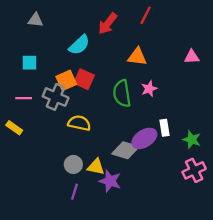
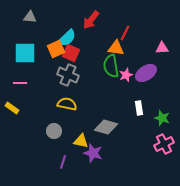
red line: (146, 15) -> (125, 33), moved
cyan square: (30, 63) -> (25, 53), size x1.6
red square: (84, 79) -> (71, 53), moved
orange square: (66, 80) -> (56, 49), moved
green semicircle: (122, 93) -> (111, 66), moved
gray cross: (56, 97) -> (68, 75), moved
purple ellipse: (144, 138) -> (146, 73), moved
gray circle: (73, 164) -> (54, 131), moved

